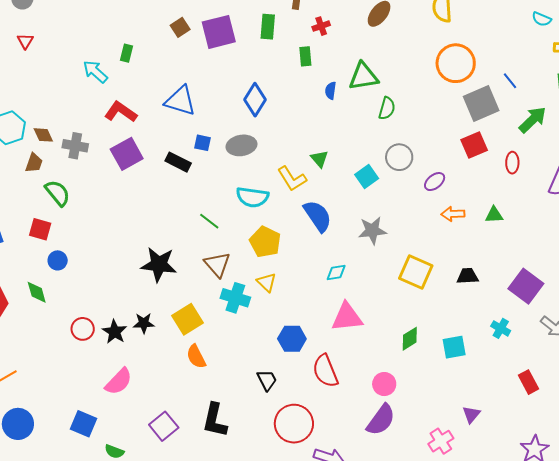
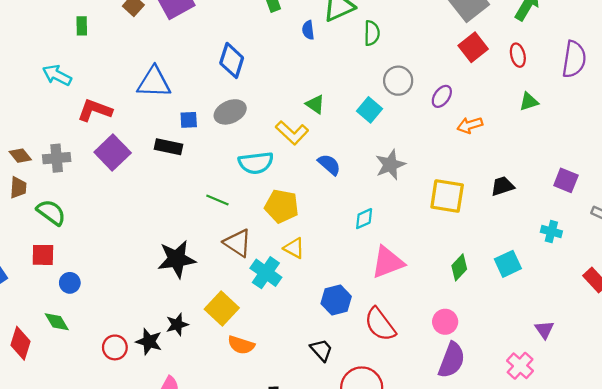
green rectangle: (127, 53) -> (82, 26), moved
green triangle: (494, 215) -> (529, 102), moved
blue semicircle: (318, 216) -> (329, 165), size x0.7
purple square: (526, 286) -> (566, 180), size x0.7
cyan cross: (235, 298) -> (266, 273), turned 32
orange semicircle: (196, 357) -> (241, 345), turned -30

